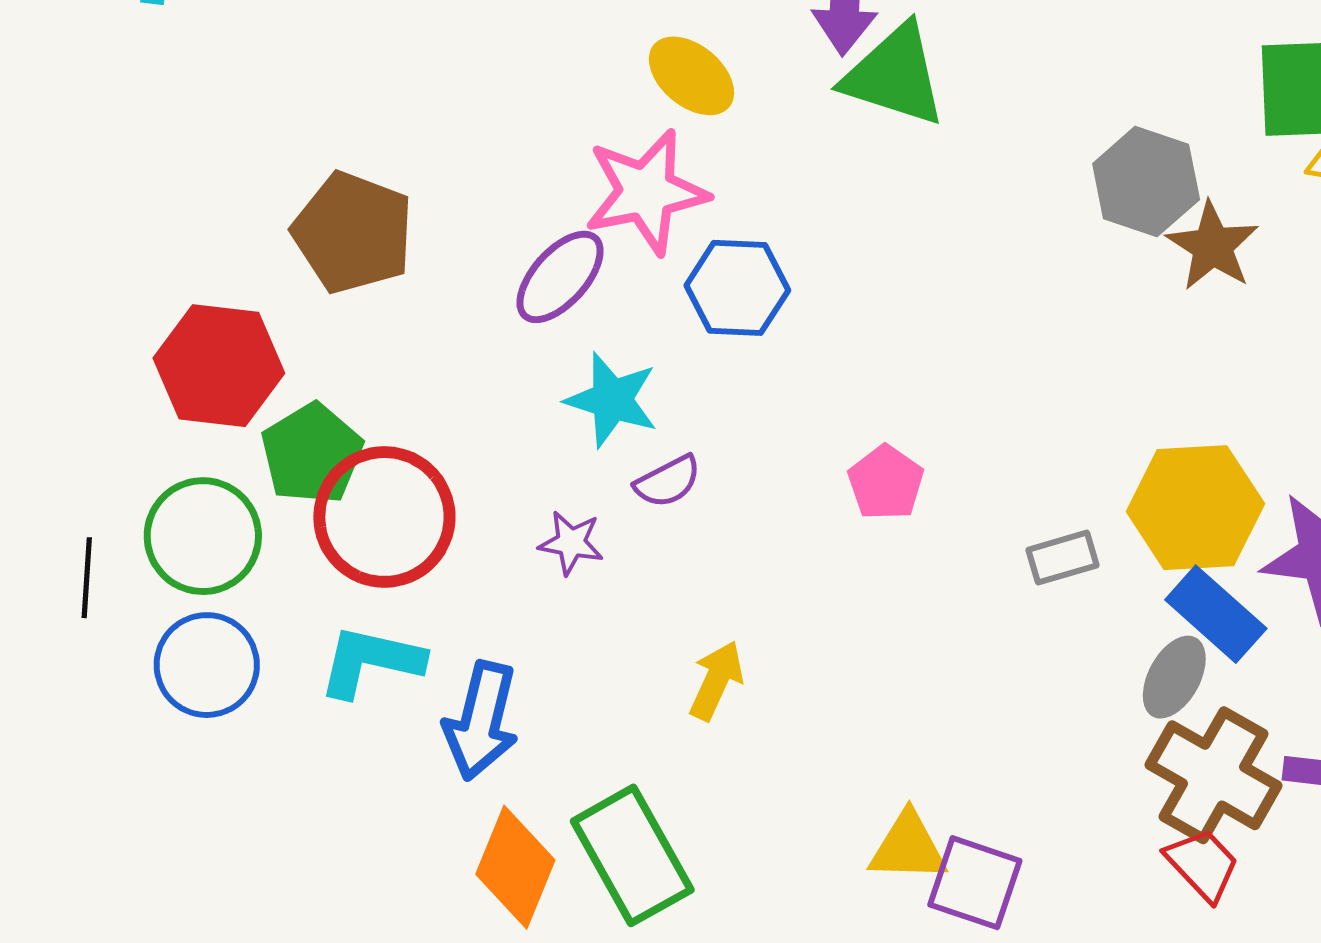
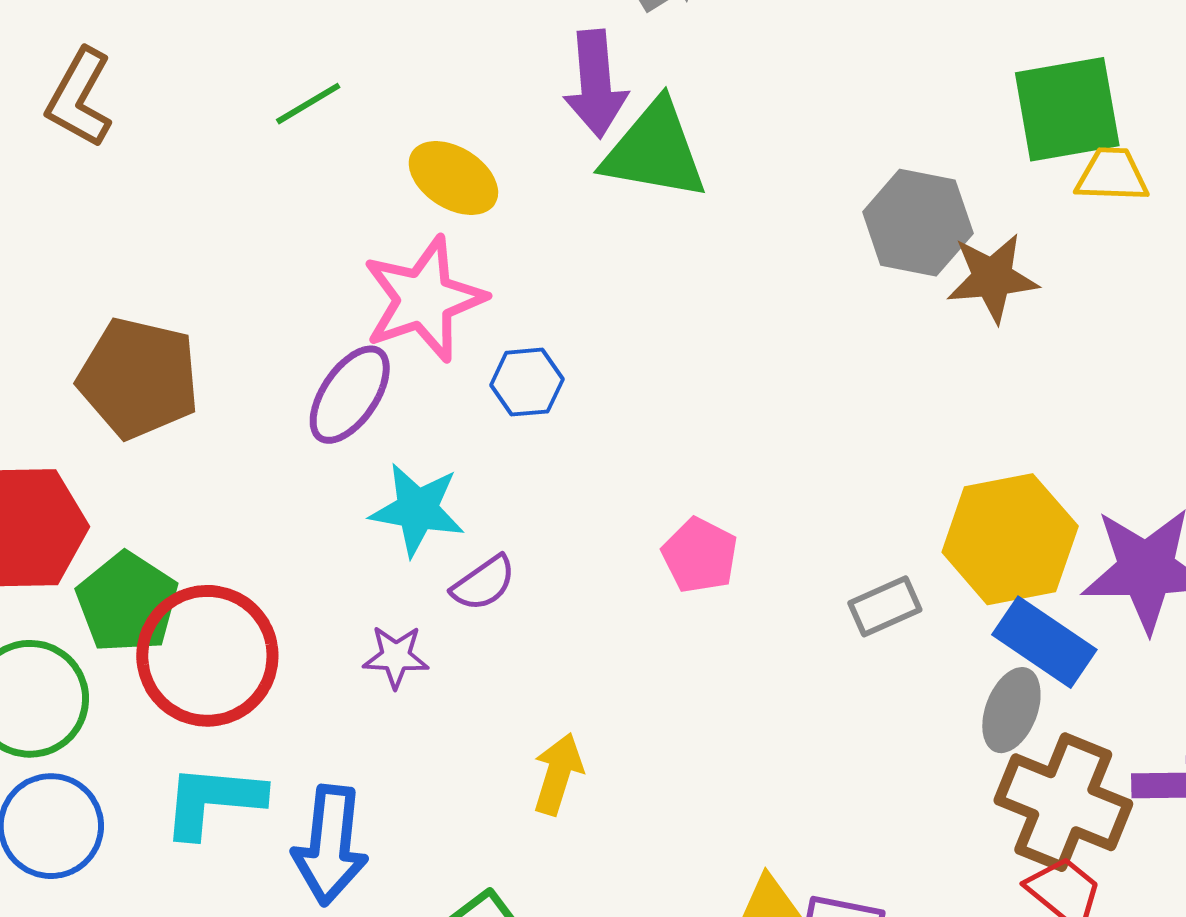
brown star: (1212, 246) -> (992, 278), turned -30
blue hexagon: (737, 288) -> (527, 382), size x0.7

